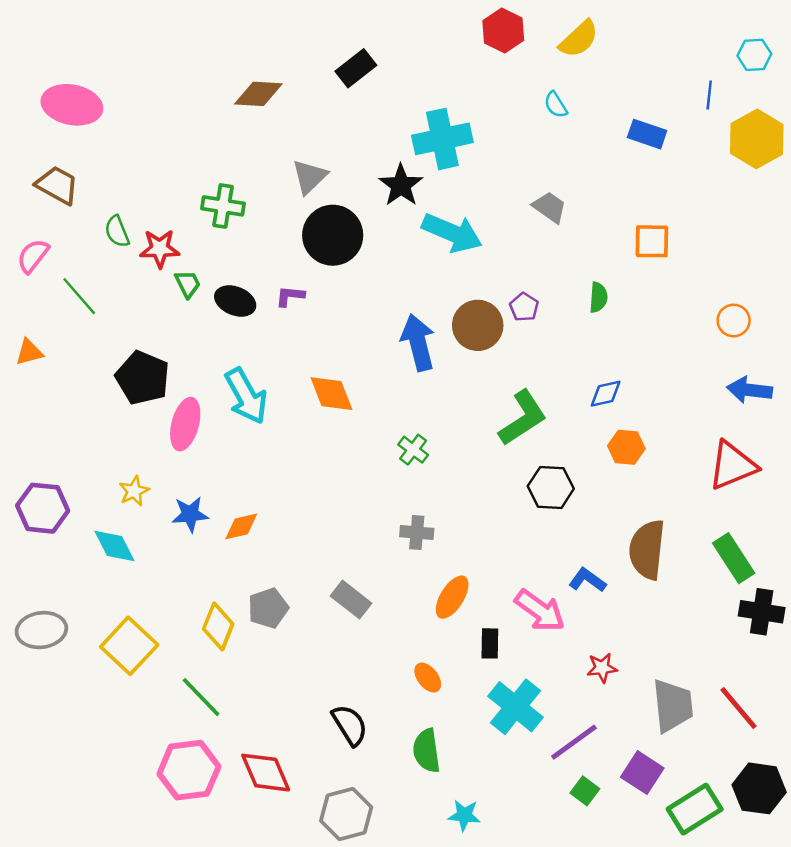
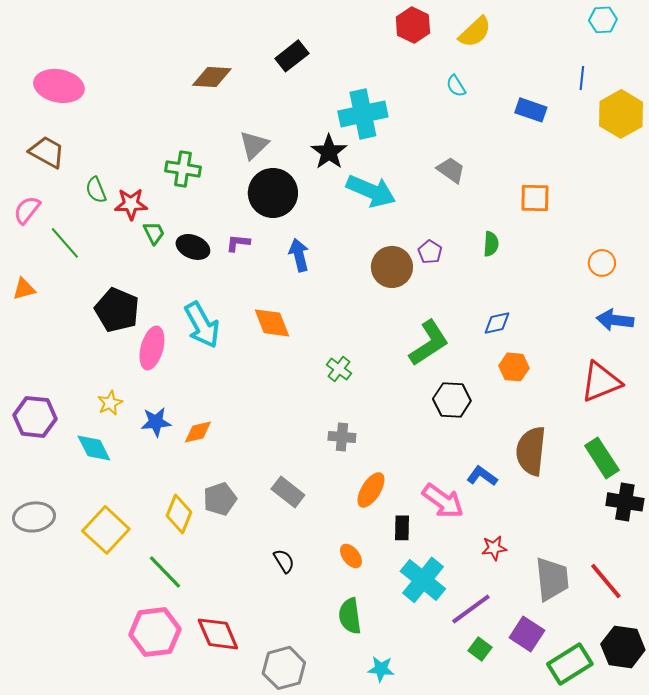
cyan hexagon: (754, 55) -> (603, 20), moved
blue arrow: (418, 342) -> (299, 255), moved, size x0.7
black semicircle: (350, 725) -> (284, 561), moved, size x0.7

